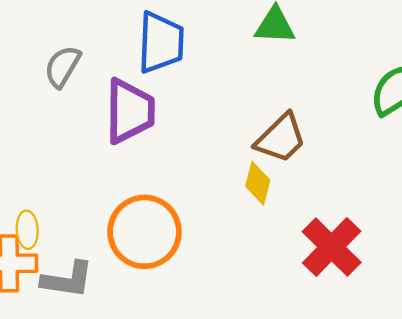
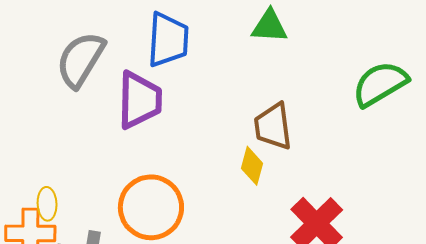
gray semicircle: (62, 66) -> (81, 60), size x1.5
brown trapezoid: (281, 138) -> (273, 126), turned 126

